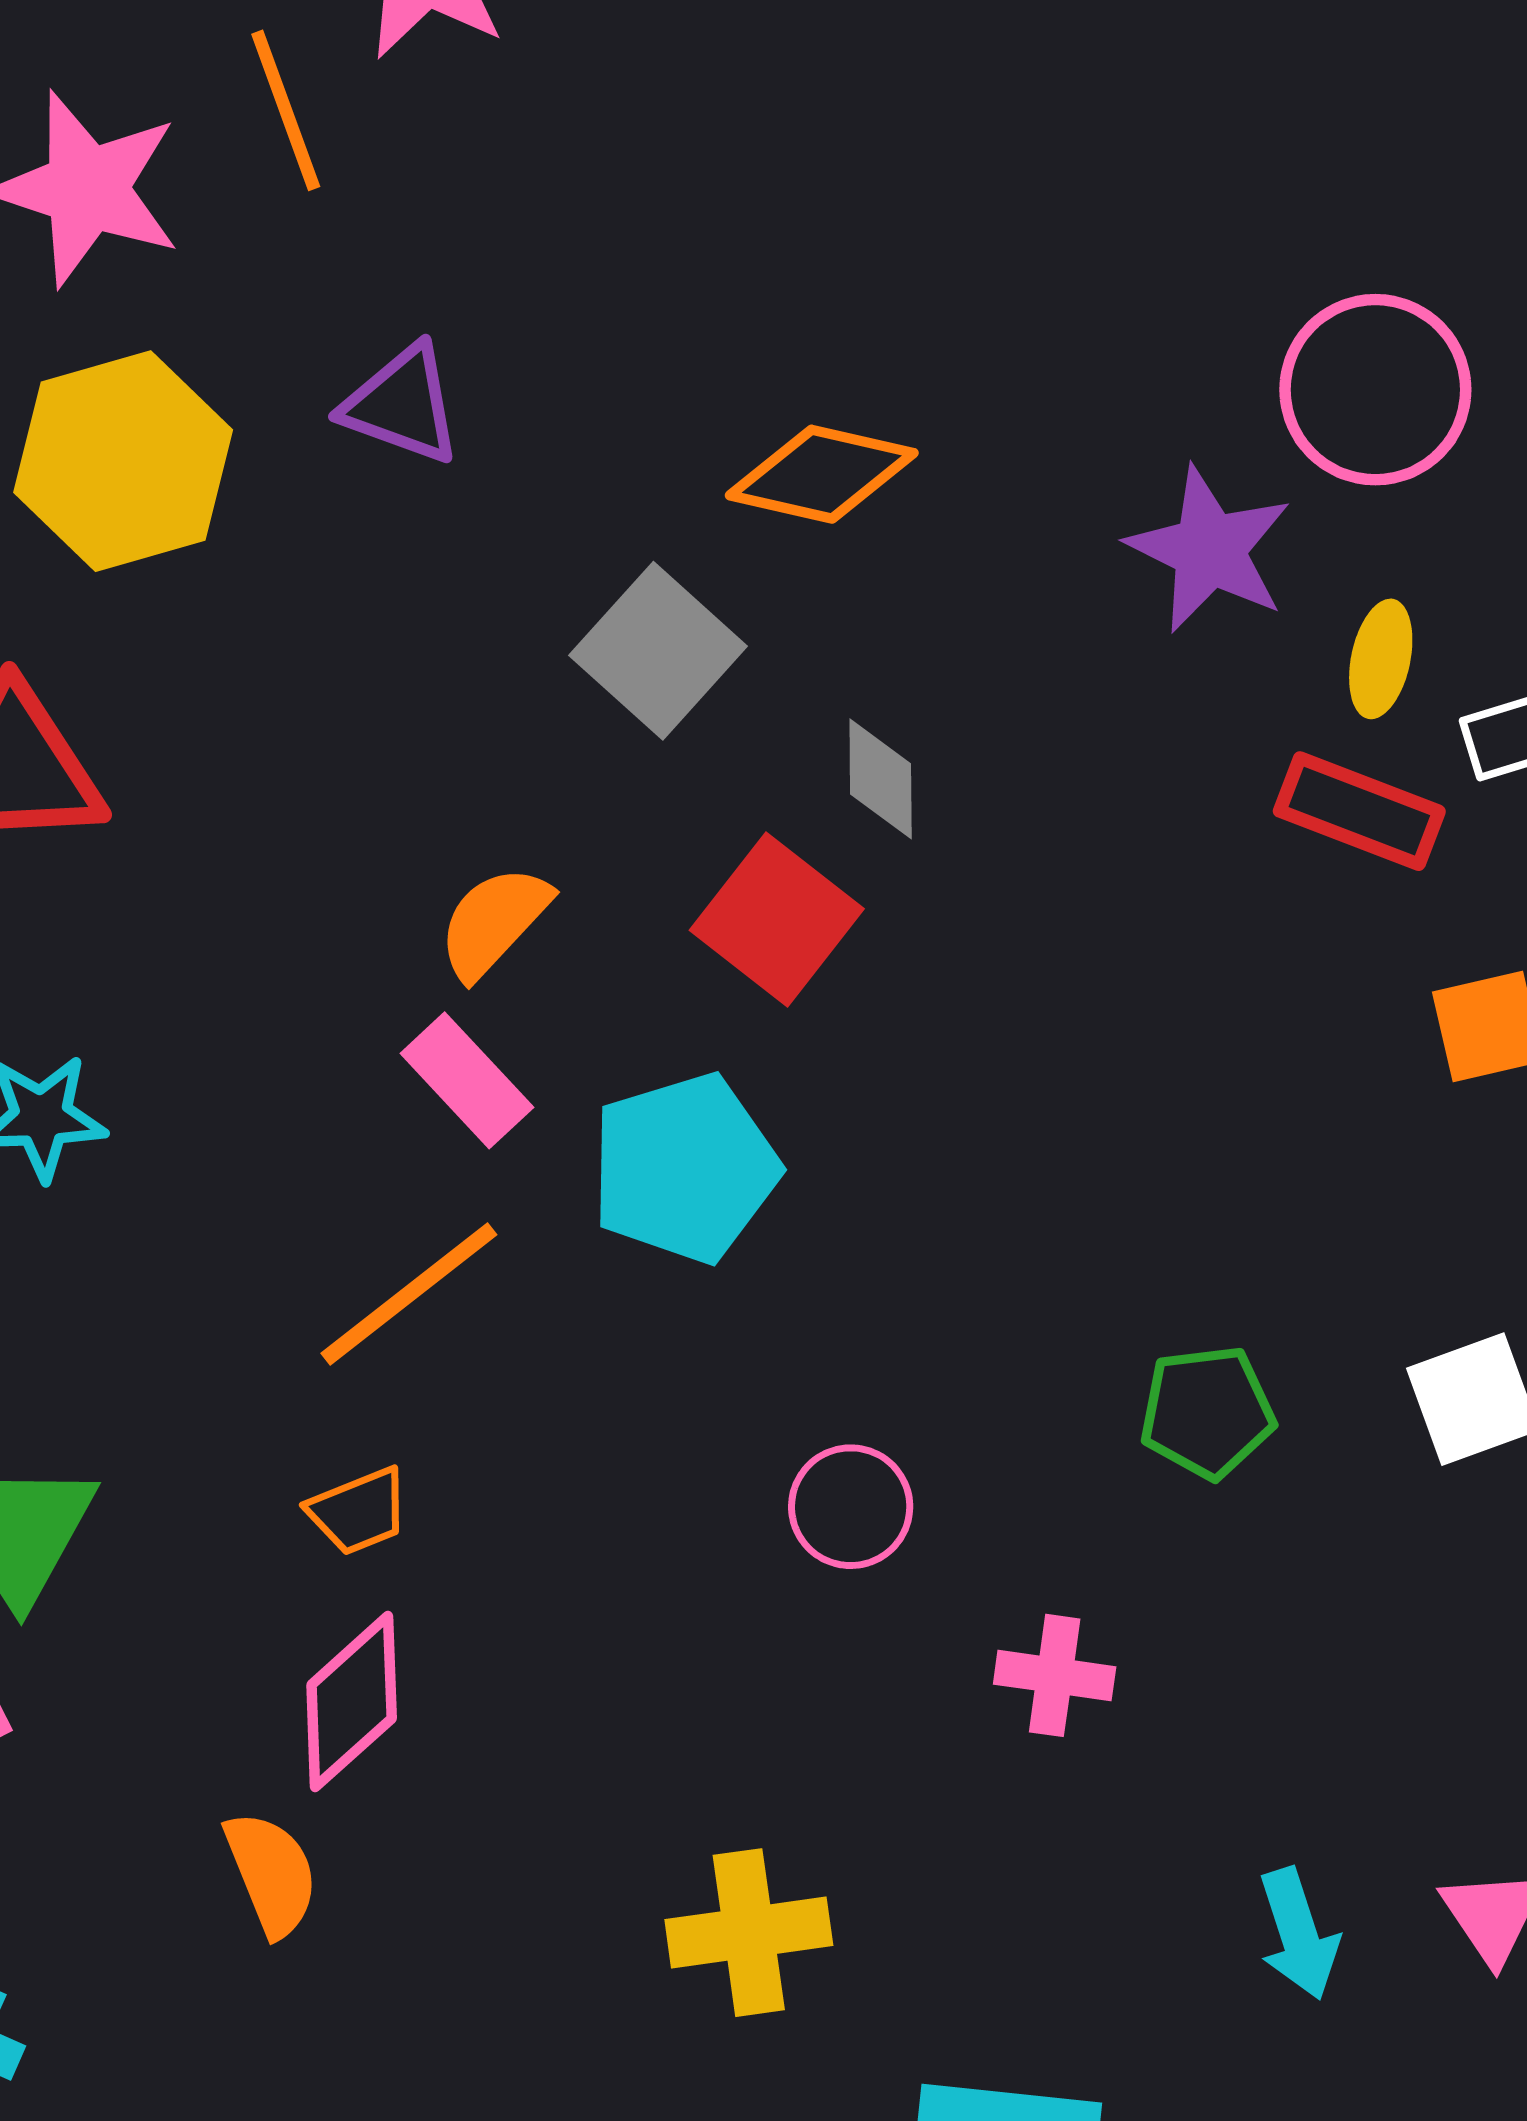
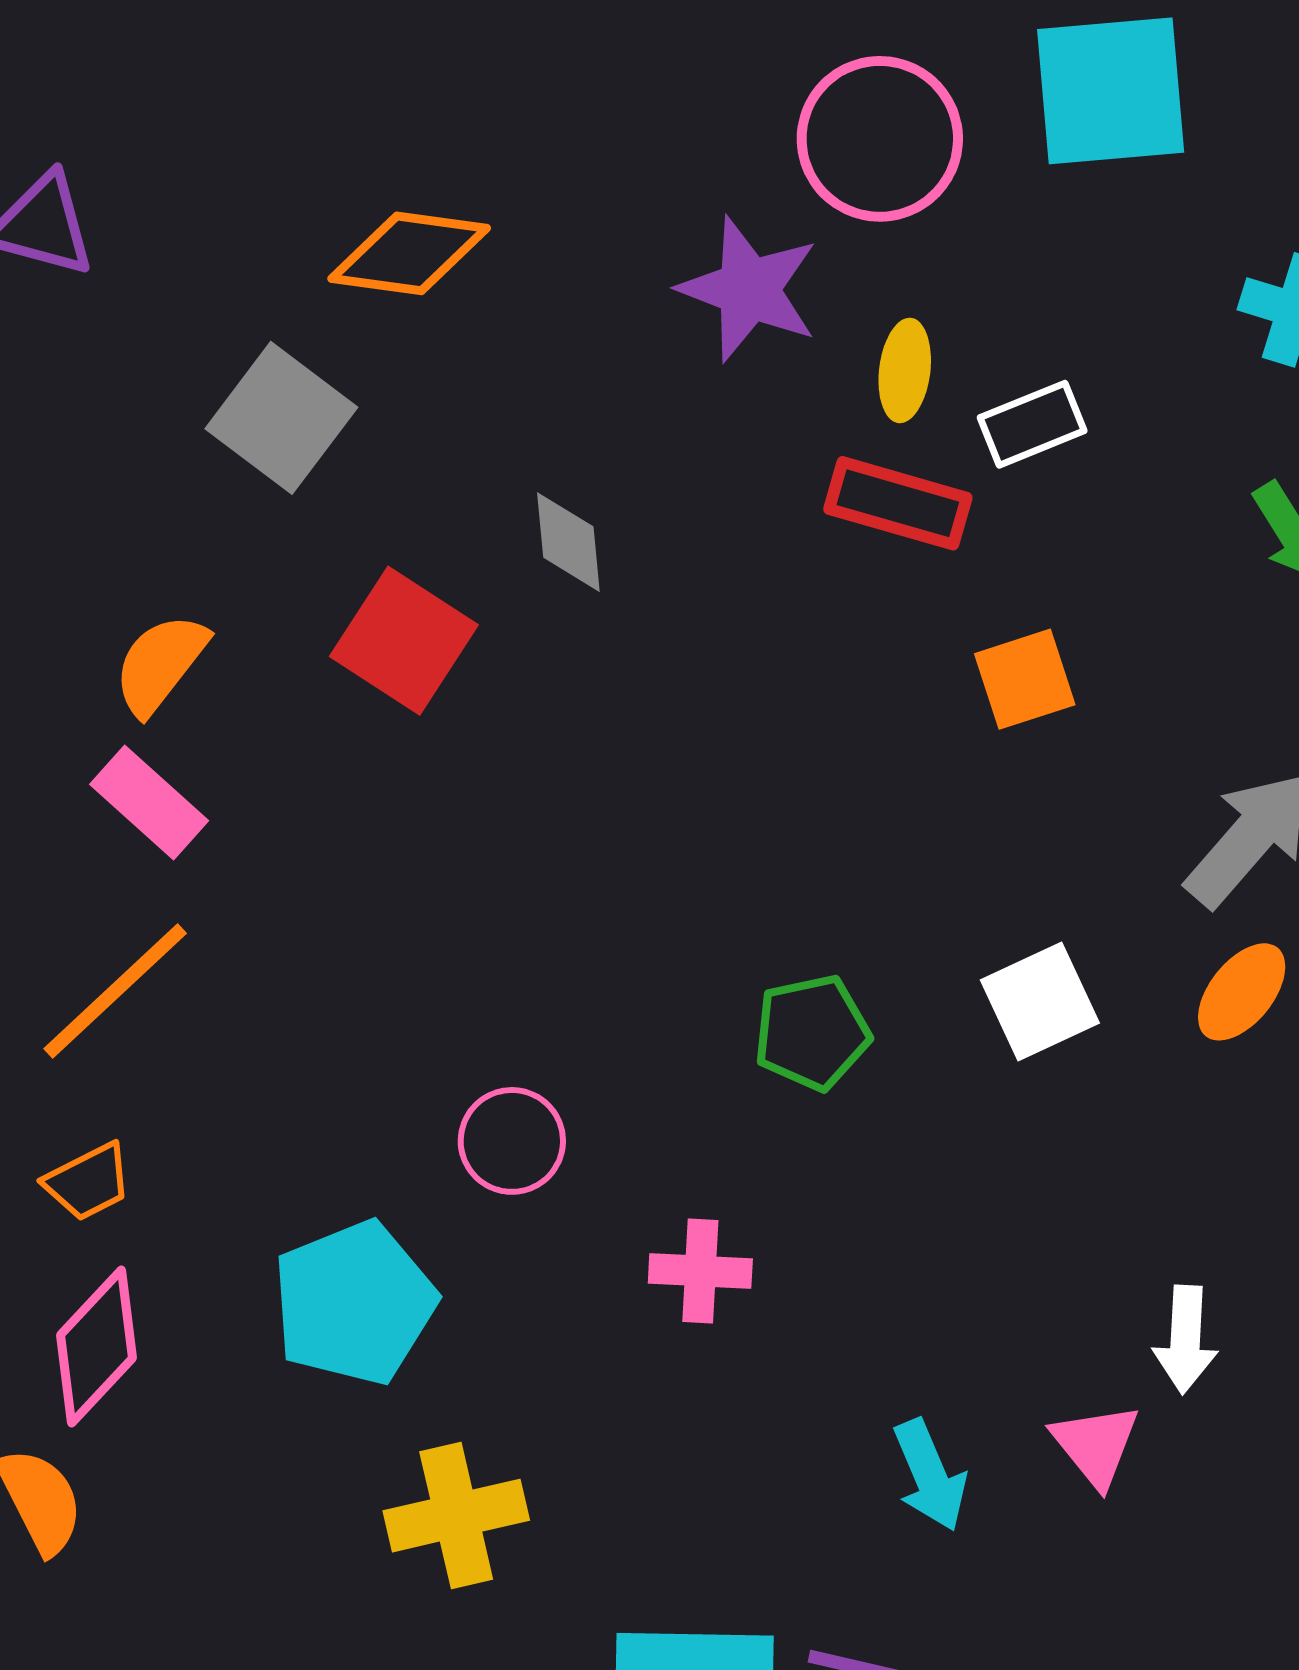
gray diamond: (881, 779) -> (568, 542), moved
cyan pentagon: (685, 1168) -> (354, 1303), moved

